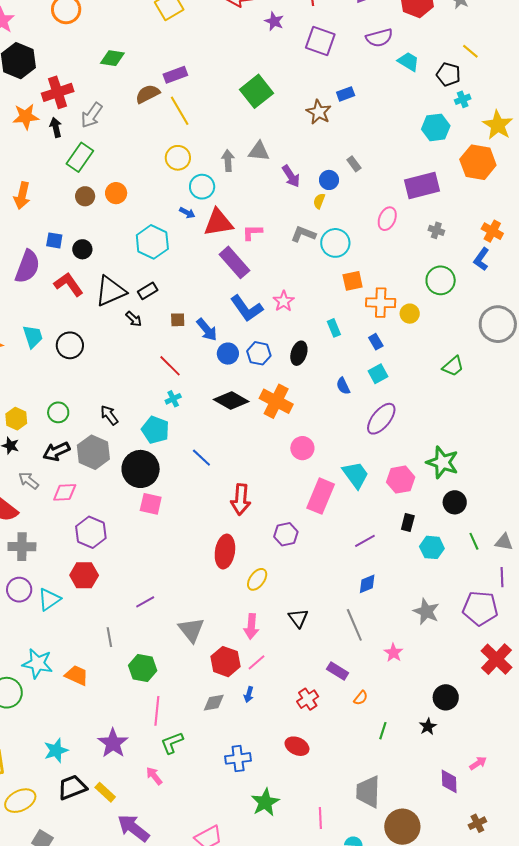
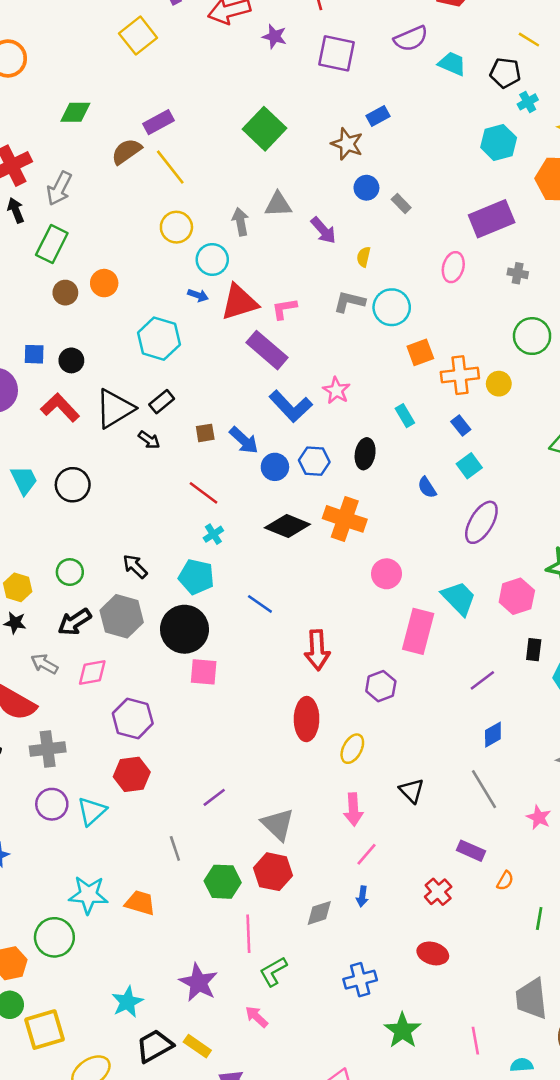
blue circle: (329, 180) -> (366, 188), moved
red hexagon: (226, 662) -> (273, 872), moved

